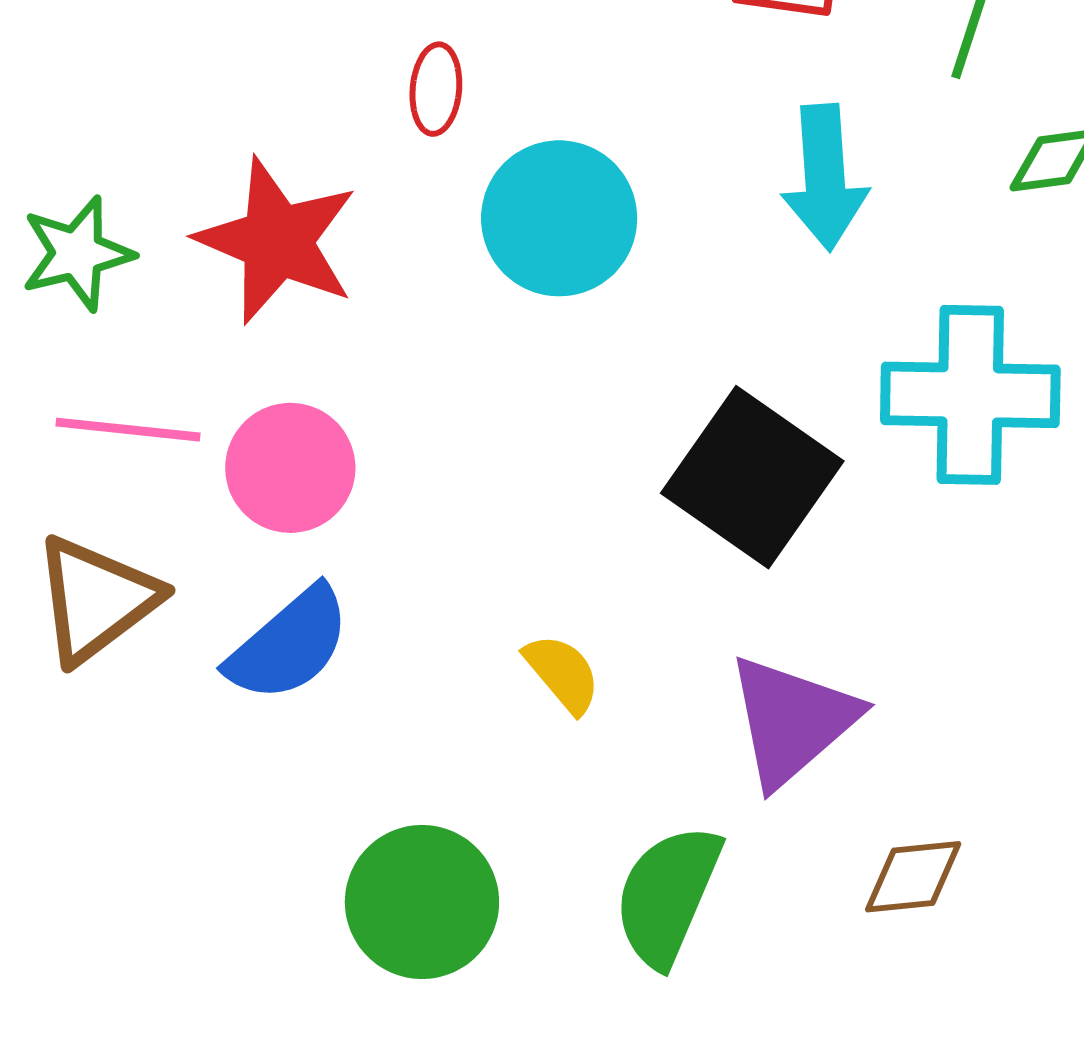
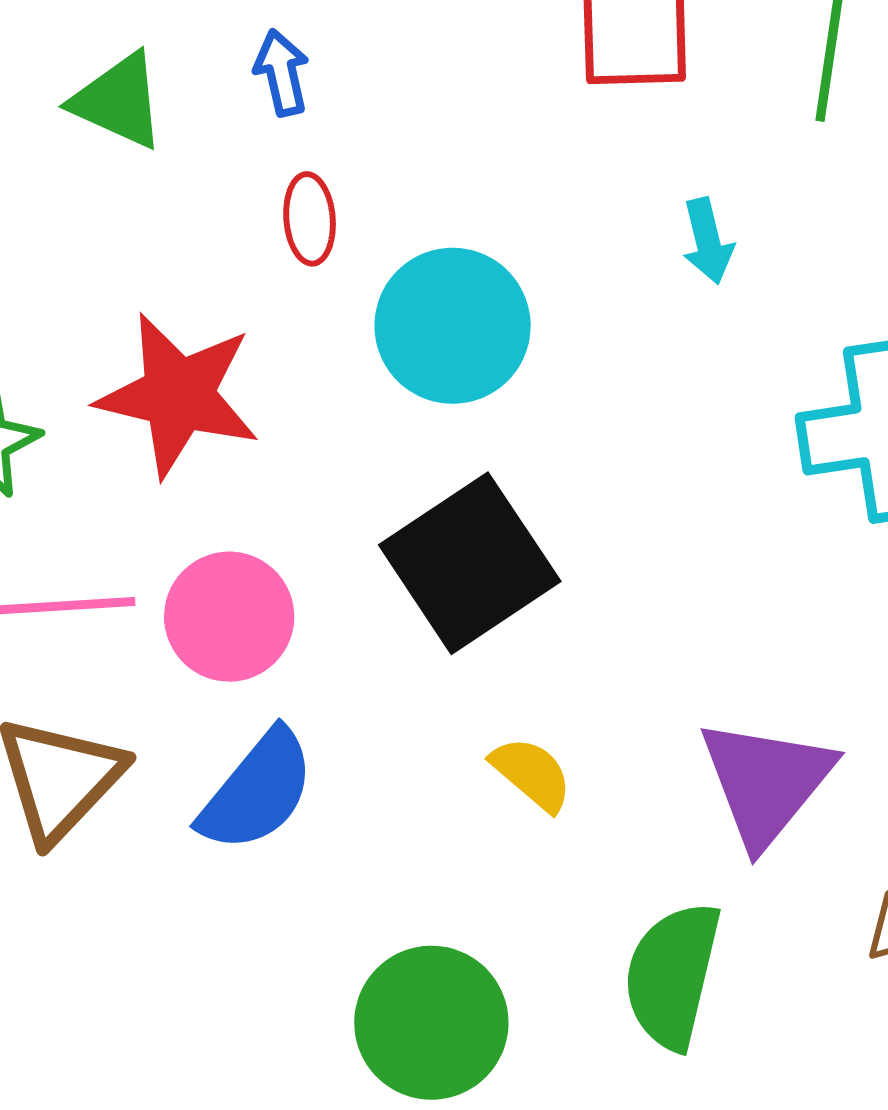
cyan arrow: (825, 177) -> (708, 241), size x0.6
black square: (752, 477) -> (470, 563), moved, turned 31

